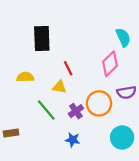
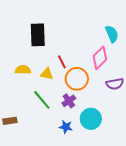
yellow triangle: (59, 87) -> (47, 74), moved
orange circle: (99, 103) -> (77, 79), moved
cyan circle: (122, 138) -> (91, 119), moved

